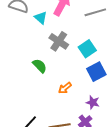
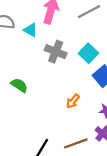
green semicircle: (40, 66) -> (19, 85), moved

